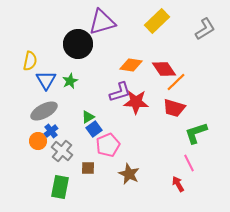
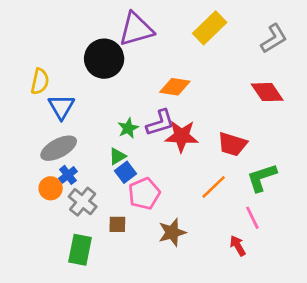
red diamond: (164, 69) -> (267, 92), moved
green star: (70, 81) -> (128, 128), moved
orange line: (176, 82) -> (214, 187), moved
brown star: (129, 174) -> (172, 232), turned 30

